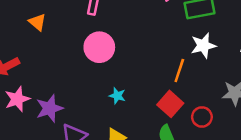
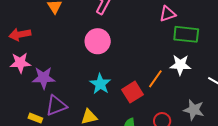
cyan star: (117, 96) -> (100, 84), size x1.5
red square: (170, 104) -> (133, 92), moved

